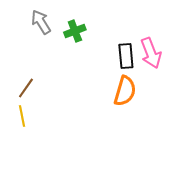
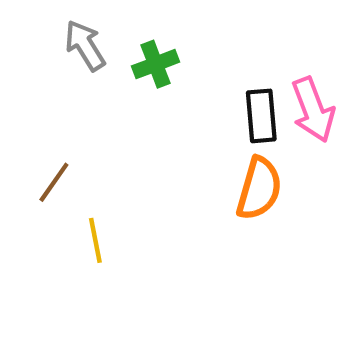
yellow line: (22, 116) -> (95, 240), moved

